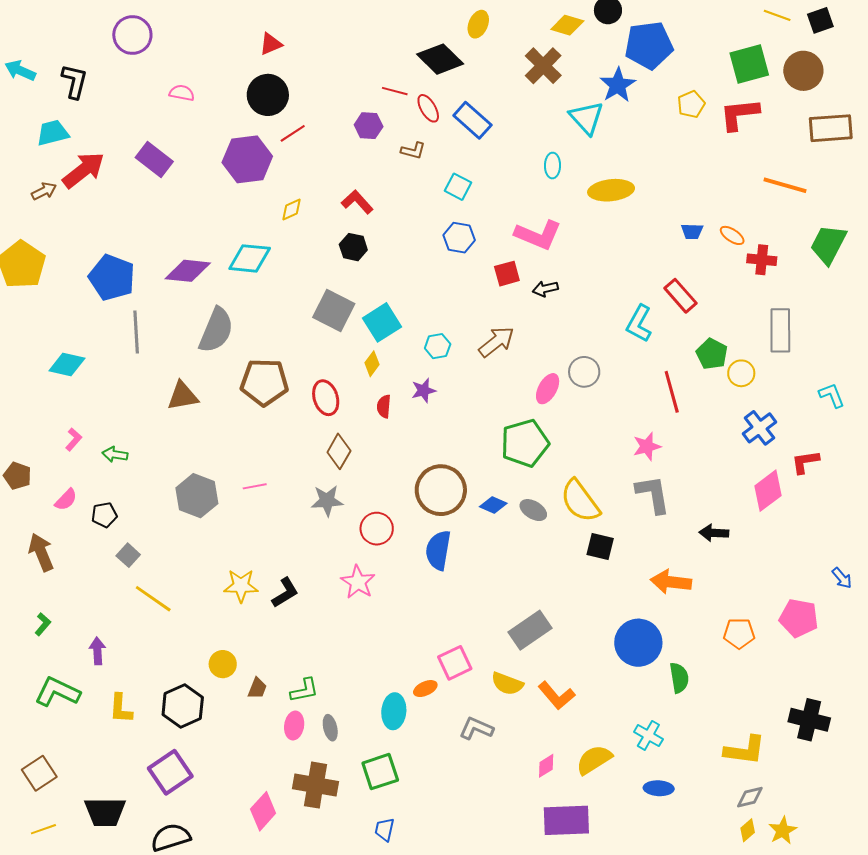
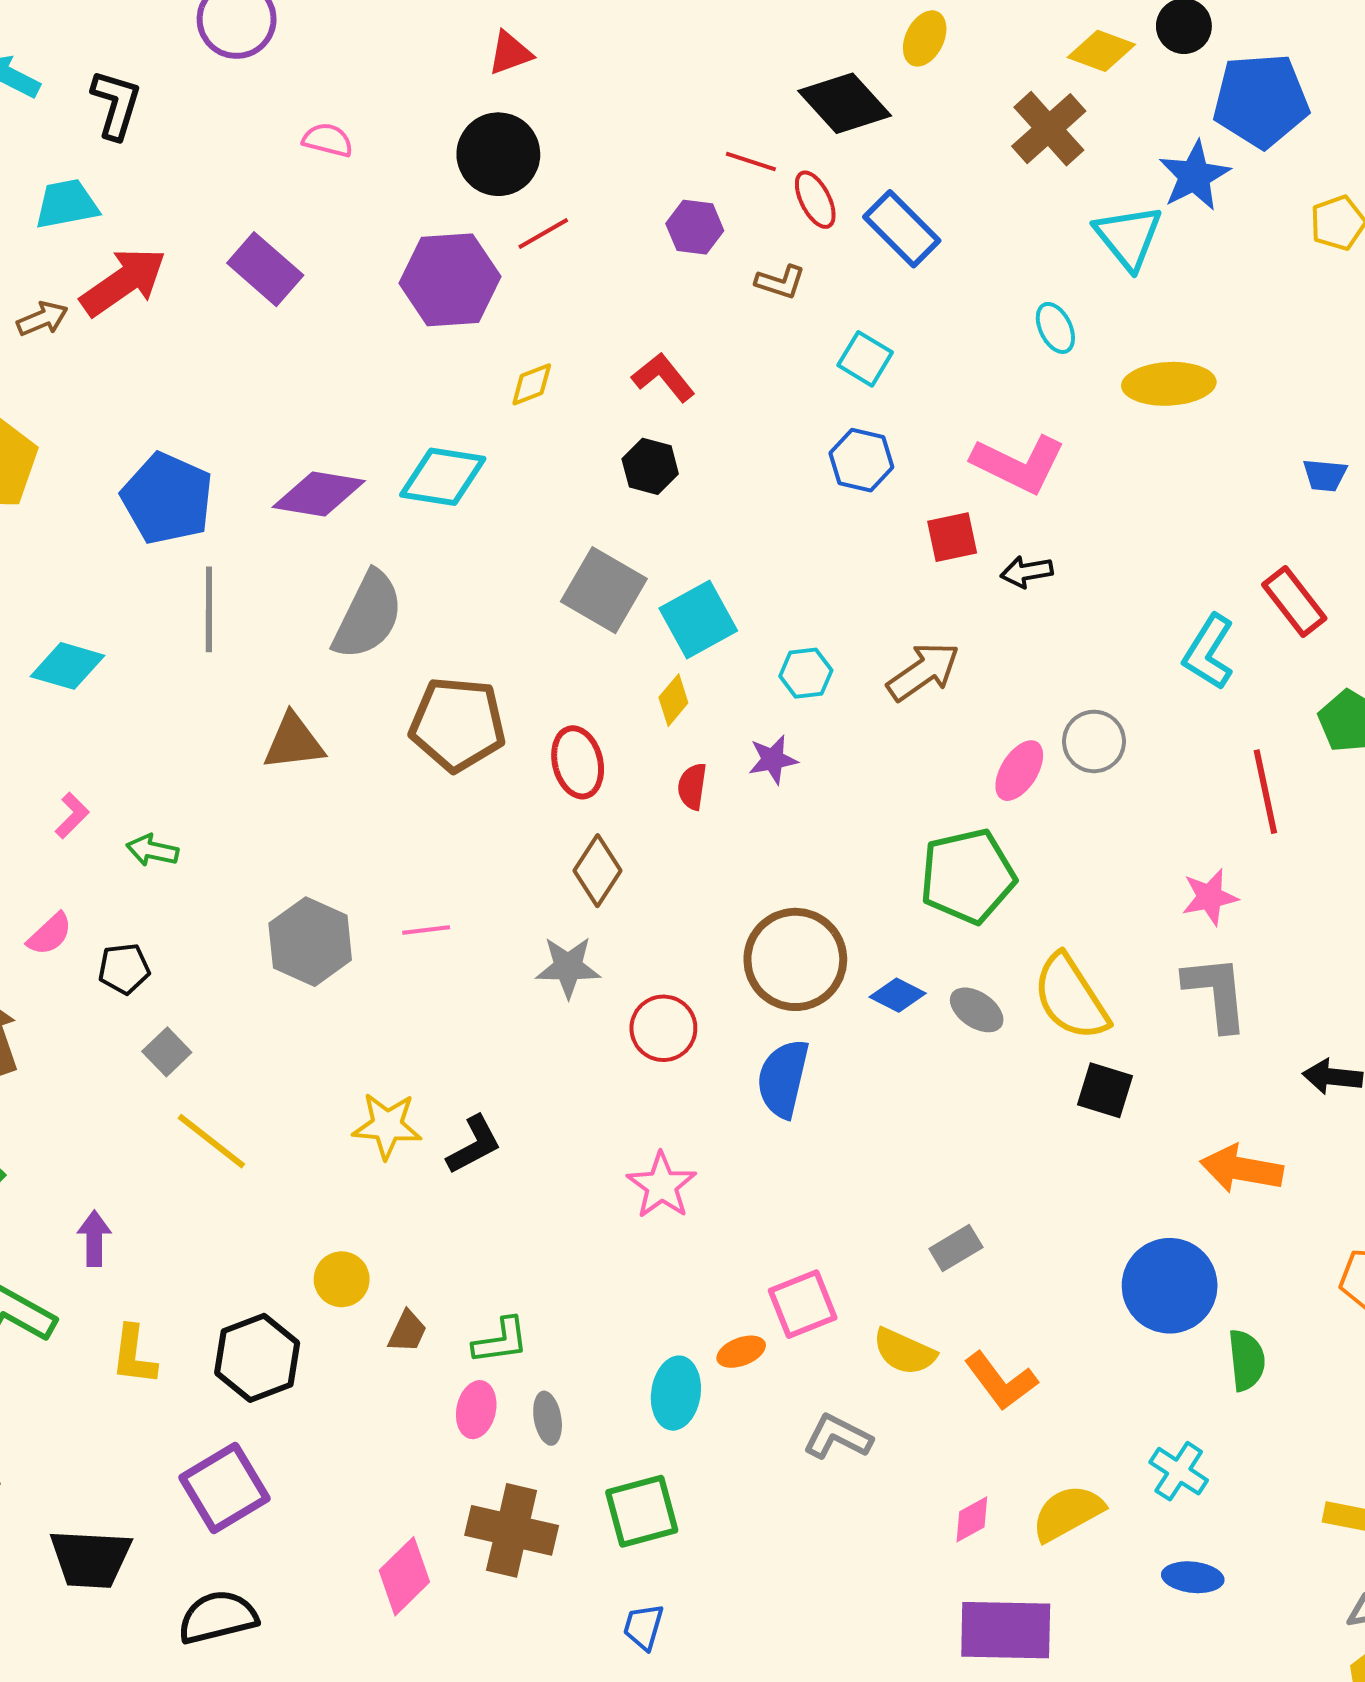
cyan ellipse: (552, 166) -> (1055, 328), turned -30
pink star: (358, 582) -> (662, 1185), moved
gray rectangle: (530, 630) -> (956, 1248), size x0.6

